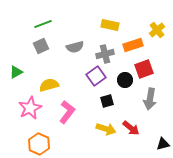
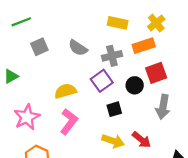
green line: (43, 24) -> (21, 22), moved
yellow cross: (157, 30) -> (156, 23), moved
gray semicircle: (75, 47) -> (78, 48), turned 48
yellow semicircle: (49, 85) -> (65, 91), moved

